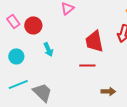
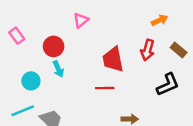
red circle: (33, 25) -> (54, 46), moved
cyan circle: (16, 56) -> (31, 81), moved

